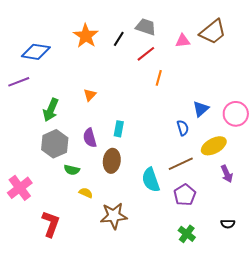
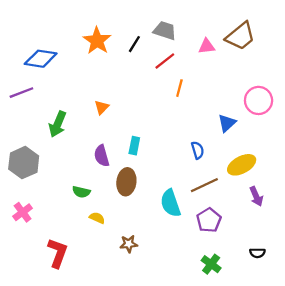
pink circle: (236, 114) -> (259, 100), moved
blue semicircle: (183, 128) -> (198, 150), moved
gray hexagon: (55, 144) -> (24, 163), moved
pink cross: (20, 188) -> (23, 212), size x0.7
brown star: (114, 216) -> (129, 244), size x0.6

